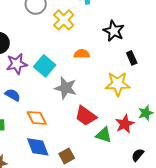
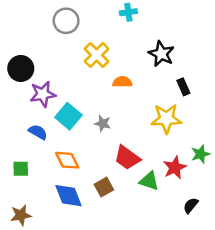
yellow cross: (64, 20) -> (97, 55), moved
cyan square: (45, 66) -> (68, 116), moved
gray star: (66, 88) -> (103, 123), size x0.6
brown square: (67, 156) -> (104, 187), moved

